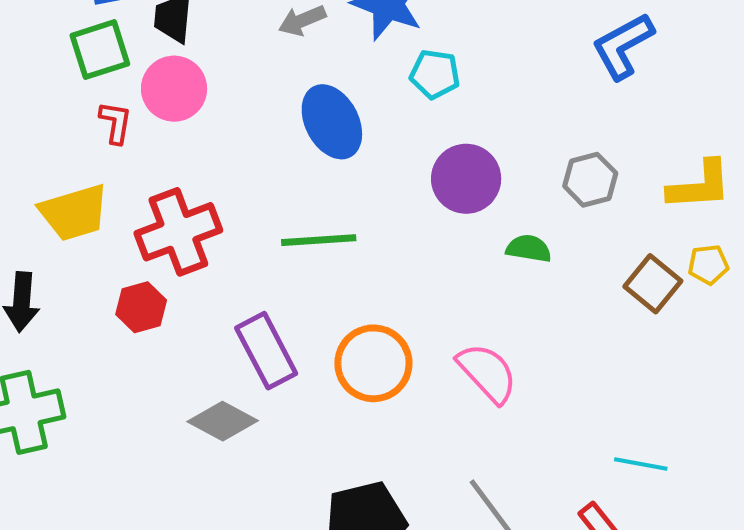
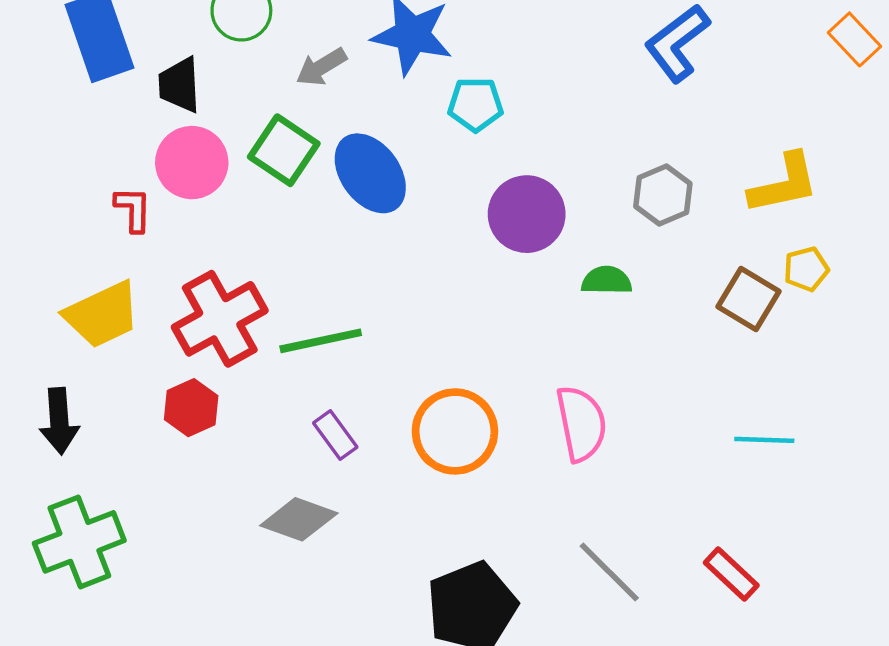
green square: (100, 50) -> (284, 150), moved, turned -30
green line: (319, 240) -> (321, 341), moved
purple rectangle: (266, 351) -> (335, 435), size x0.6
pink semicircle: (487, 373) -> (581, 423), turned 40
cyan line: (641, 464) -> (764, 440), moved

